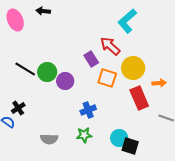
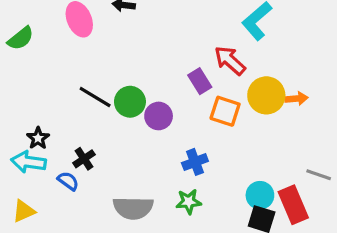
orange arrow: (159, 83) -> (296, 99), moved
red rectangle: (139, 98) -> (293, 205), moved
cyan circle: (119, 138) -> (260, 195), moved
gray semicircle: (49, 139) -> (133, 208), size x1.4

